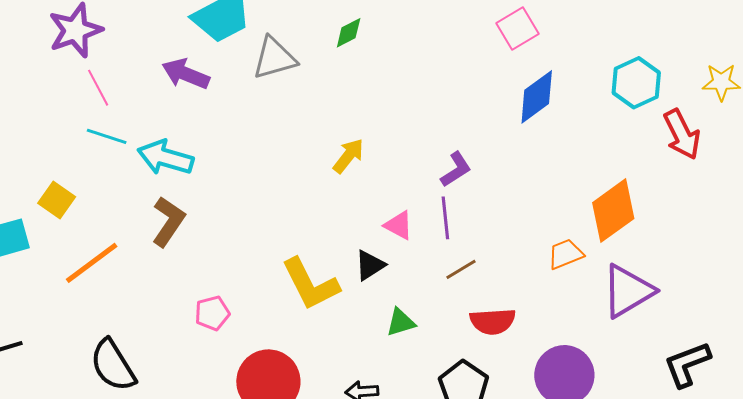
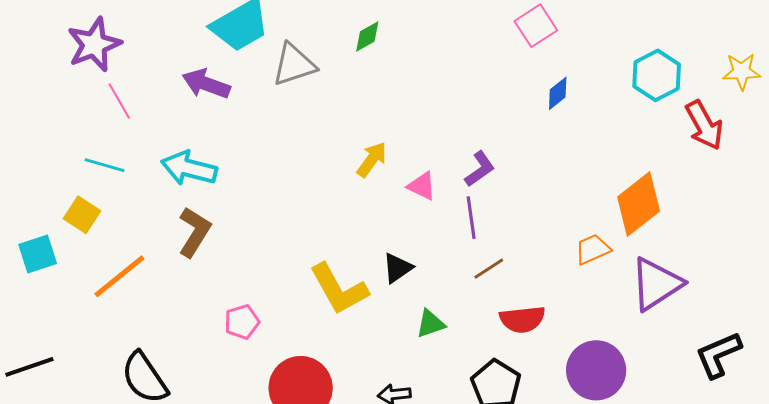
blue diamond: (537, 97) -> (558, 93), size x0.6
cyan line: (107, 136) -> (105, 165), moved
pink triangle: (399, 225) -> (422, 186), moved

